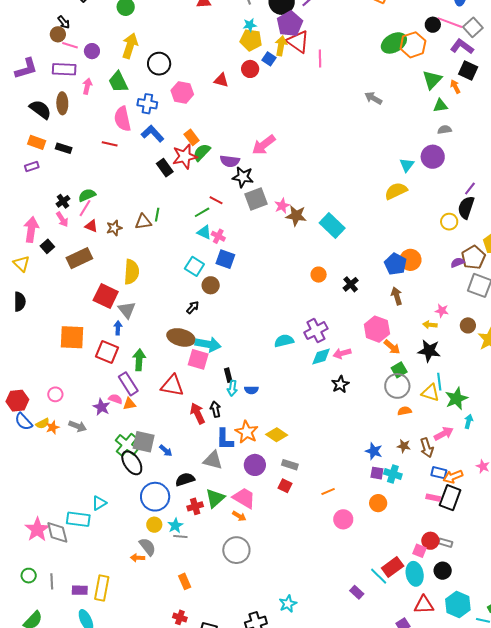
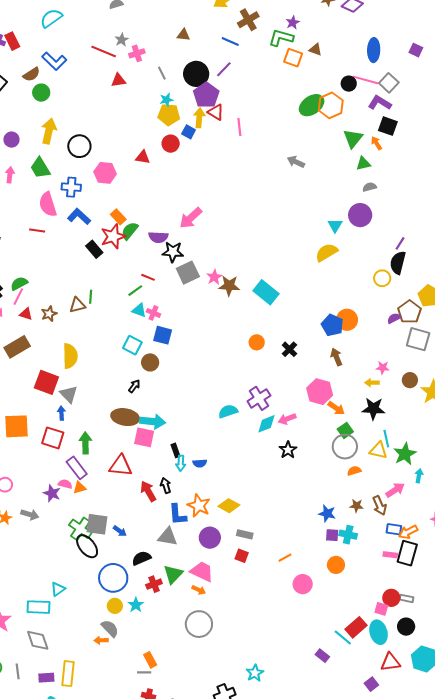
red triangle: (298, 42) -> (216, 112), size x0.7
gray diamond: (57, 532) -> (38, 640), moved
gray line: (180, 536) -> (144, 672), moved

